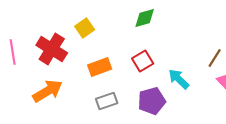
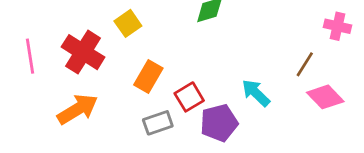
red square: (143, 61) -> (189, 97), moved
orange rectangle: (100, 67) -> (148, 77), turned -40

